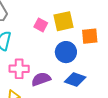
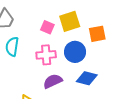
pink cross: (19, 69) -> (46, 55), moved

